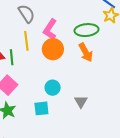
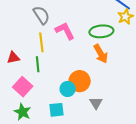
pink L-shape: (50, 29) -> (65, 31), turned 120
orange circle: (53, 49) -> (80, 81), moved
green line: (12, 57) -> (38, 64), moved

